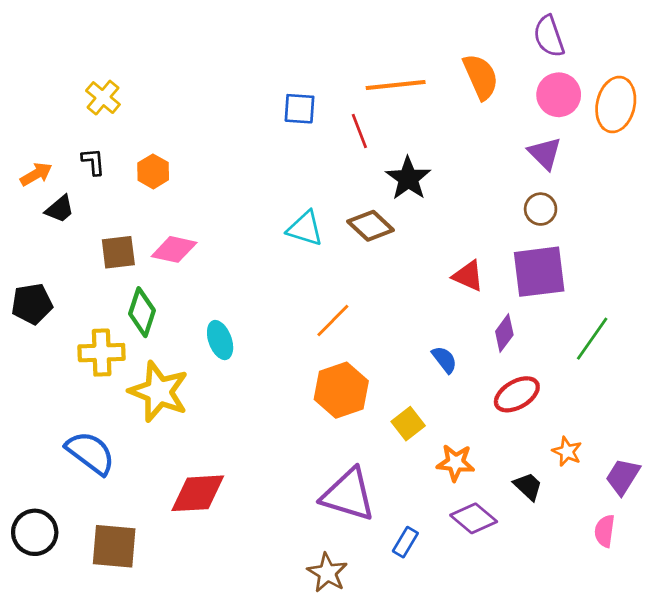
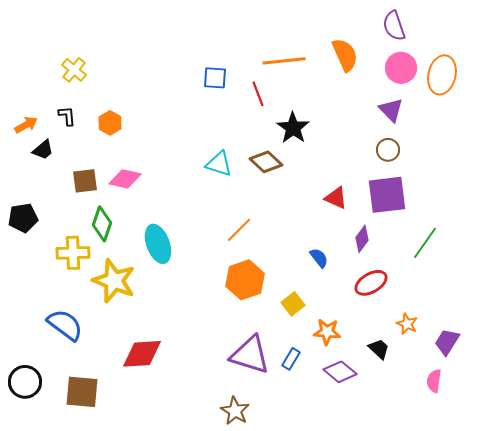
cyan ellipse: (220, 340) -> (158, 244), size x1.4
blue rectangle: (405, 542) -> (291, 359), moved

